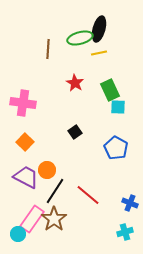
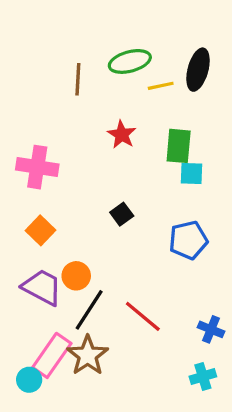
black ellipse: (99, 29) -> (198, 70), moved
green rectangle: (110, 90) -> (179, 146), turned 30
blue pentagon: (116, 148) -> (188, 240), turned 30

